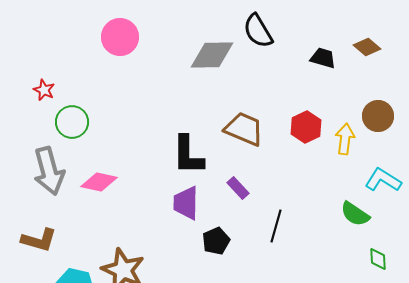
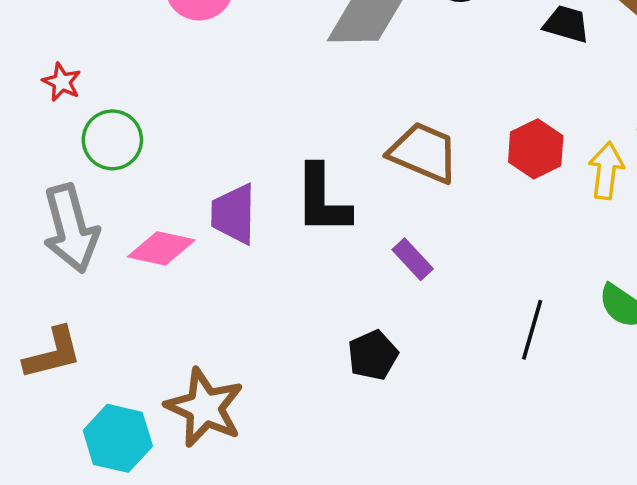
purple trapezoid: (186, 203) -> (234, 214), moved
black line: (276, 226) -> (532, 330), moved
brown L-shape: (39, 240) -> (53, 353), turned -30

